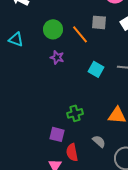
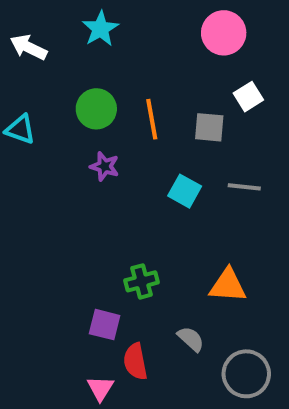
gray square: (99, 22) -> (209, 127), moved
orange line: (80, 34) -> (152, 119), turned 30

